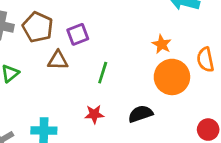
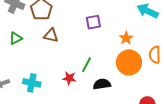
purple square: (78, 34) -> (93, 22), moved
green line: (103, 73) -> (87, 65), moved

